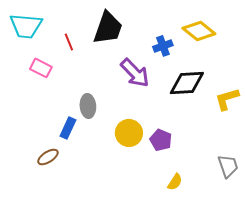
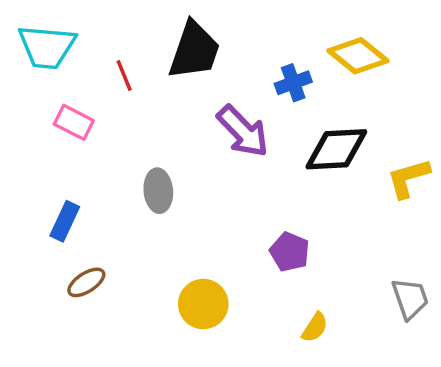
blue rectangle: (68, 128) -> (65, 221), moved
yellow circle: (129, 133) -> (203, 304), moved

